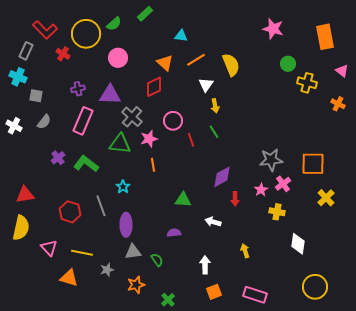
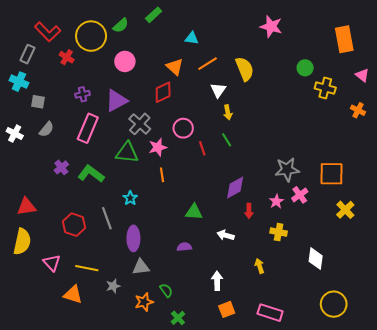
pink star: (273, 29) -> (271, 26), moved
purple triangle: (110, 95) -> (116, 101), turned -30
yellow cross: (277, 212) -> (279, 232), moved
green semicircle: (157, 260) -> (166, 290), moved

